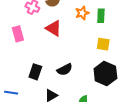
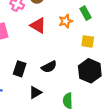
orange star: (82, 13) -> (66, 21), moved
green rectangle: (101, 16) -> (86, 13), turned -32

